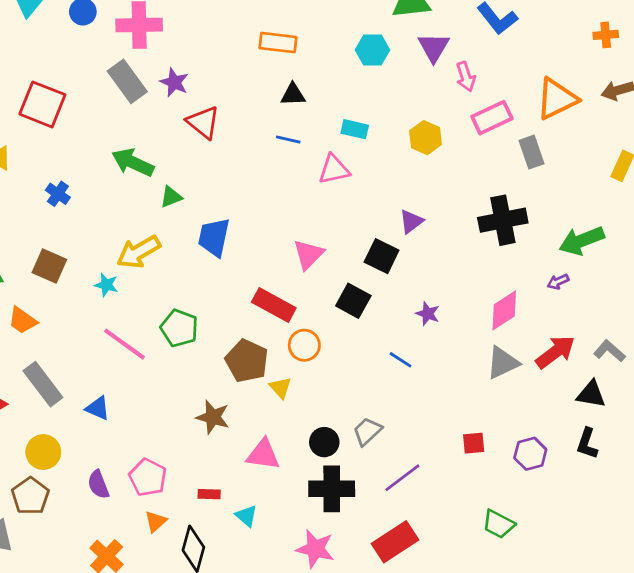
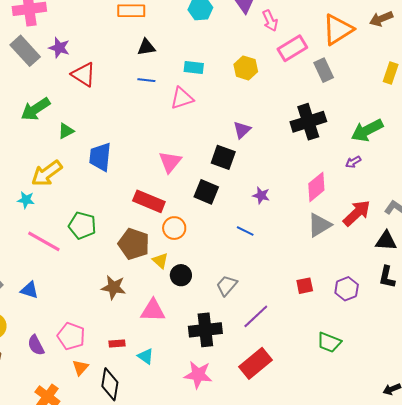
green arrow: (133, 163) -> (36, 109), turned -52
black circle: (324, 442) -> (181, 275), moved

